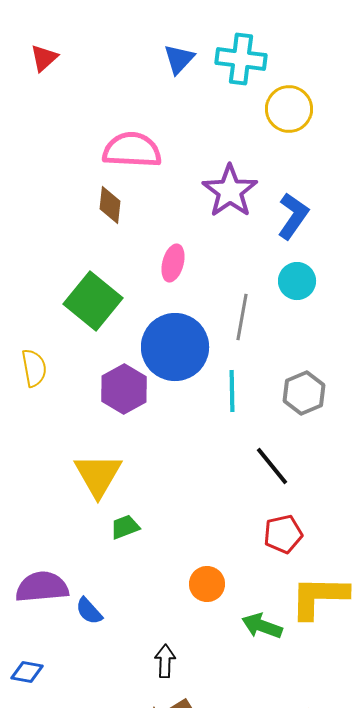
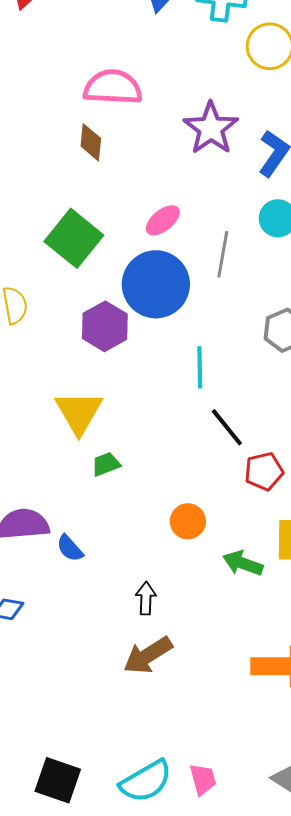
pink ellipse: (173, 263) -> (163, 220), moved, turned 36
cyan line: (232, 391) -> (200, 367), moved
black line: (272, 466) -> (227, 427), moved

